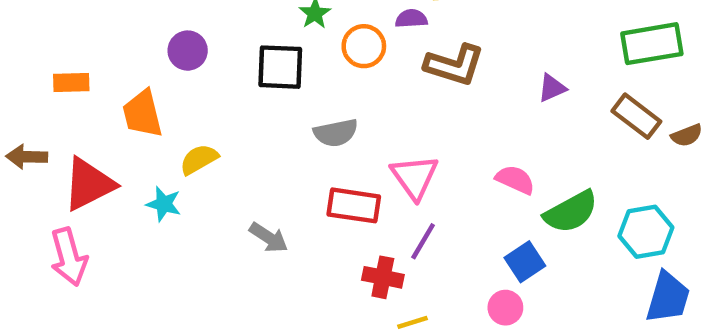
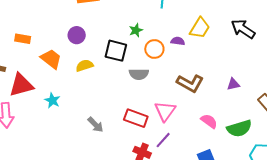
brown L-shape: (454, 65) -> (190, 83), moved
orange trapezoid: (142, 114) -> (51, 59), turned 130
gray semicircle: (336, 133) -> (139, 74), moved
yellow semicircle: (199, 159) -> (85, 66), moved
green semicircle: (571, 212) -> (239, 128), moved

